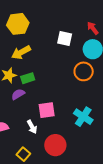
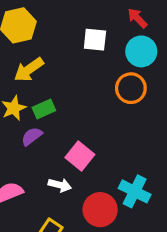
pink square: (47, 110) -> (80, 156), turned -36
cyan cross: (83, 117) -> (135, 191), moved
white arrow: (32, 127) -> (60, 185), turned -40

